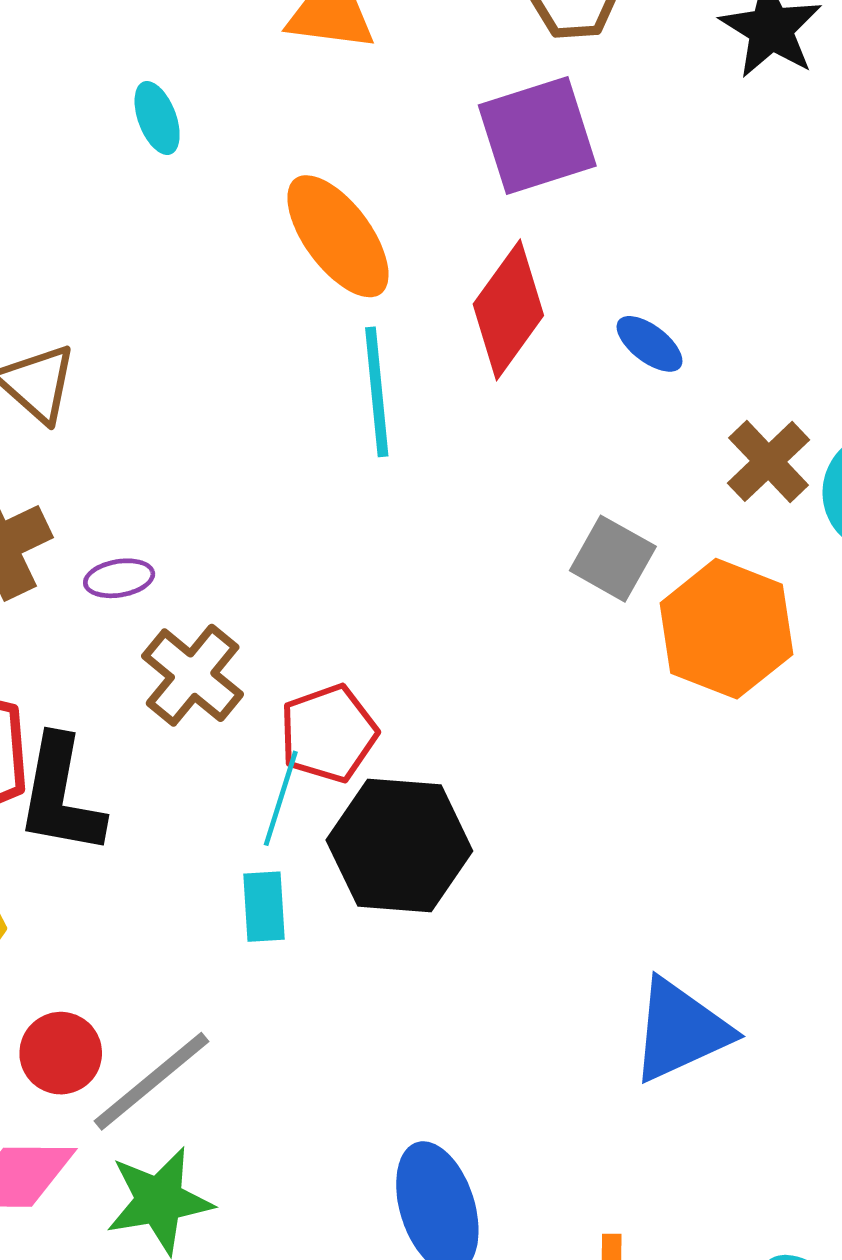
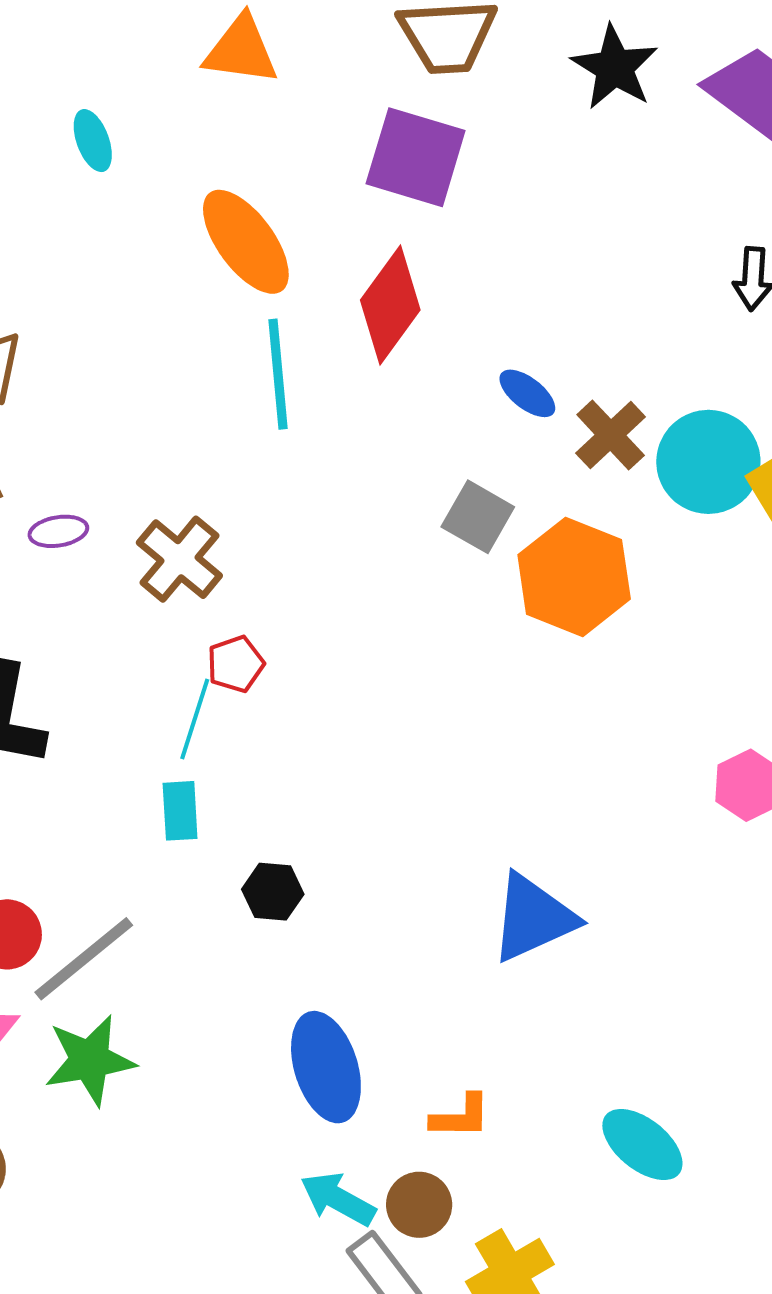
purple square: (537, 136) -> (416, 157), turned 34
blue ellipse: (650, 344) -> (527, 393), moved
brown cross: (193, 675) -> (179, 559), moved
red pentagon: (328, 733) -> (236, 664), size x0.7
black hexagon: (399, 845) -> (273, 892), moved, size x0.5

